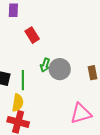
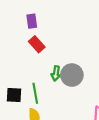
purple rectangle: (13, 10) -> (32, 21), moved

